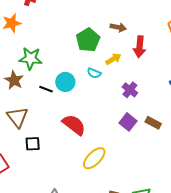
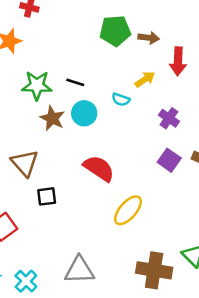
green pentagon: (88, 40) -> (115, 31), moved, turned 30
brown star: (14, 80) -> (52, 118), moved
black line: (46, 89) -> (75, 82), moved

